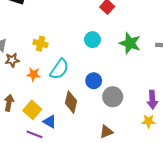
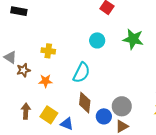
cyan semicircle: (59, 69) -> (81, 73), moved
blue circle: (94, 81) -> (104, 116), moved
gray circle: (113, 97) -> (122, 106), moved

